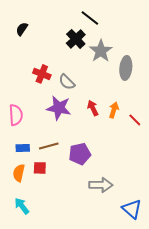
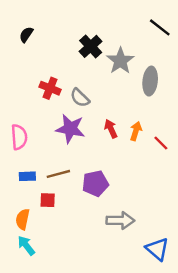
black line: (90, 18) -> (160, 27), moved
orange semicircle: (19, 173) -> (23, 219), moved

